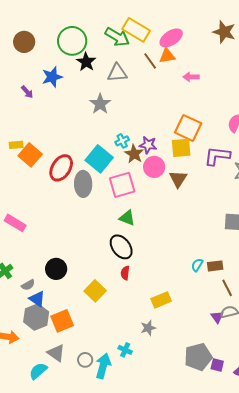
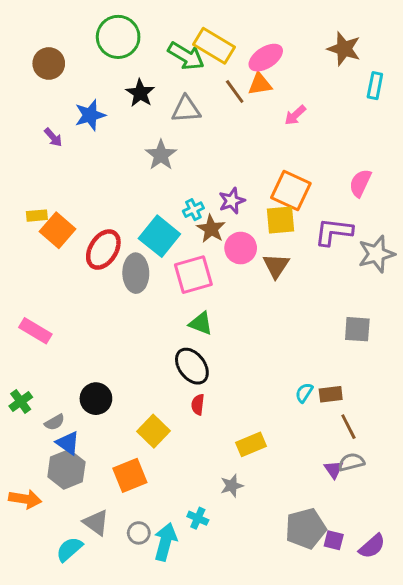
green circle: (72, 41) -> (118, 37), moved
pink arrow: (191, 77) -> (295, 115), turned -42
purple star: (148, 145) -> (232, 201), moved, turned -30
orange square: (62, 321) -> (130, 475), moved

